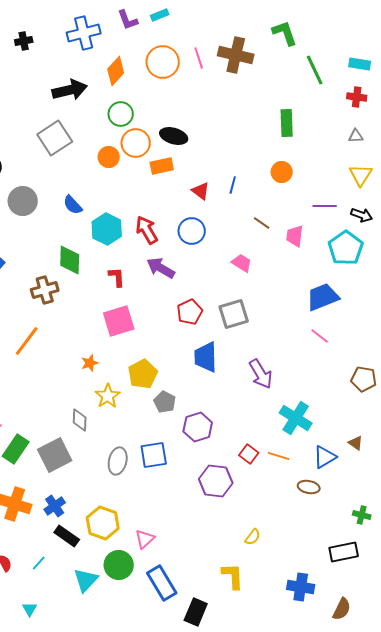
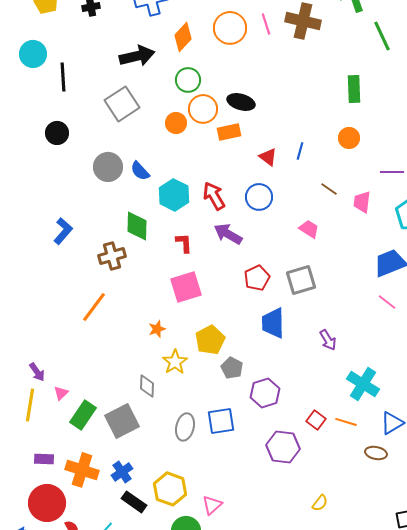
gray circle: (23, 201) -> (108, 167), moved
purple arrow: (261, 374) -> (328, 340), size x0.7

